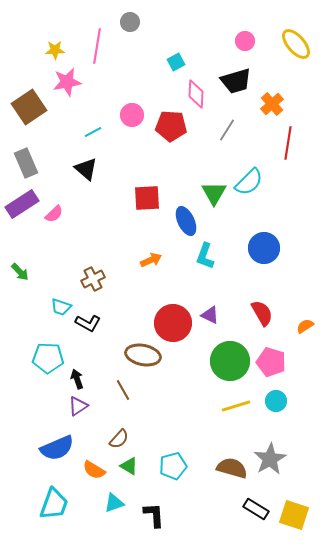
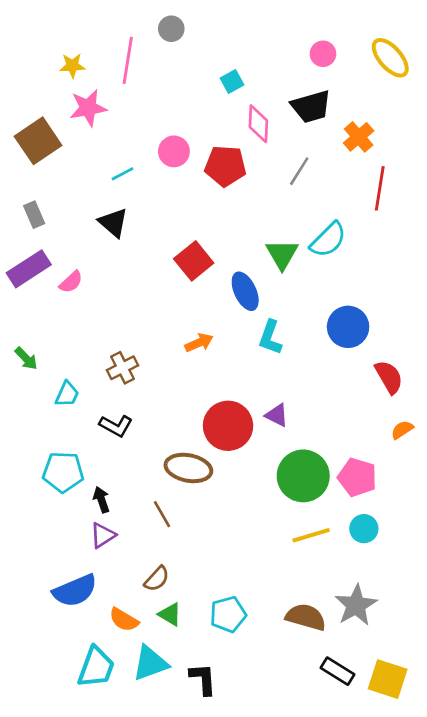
gray rectangle: (26, 163) -> (34, 215), size x0.7
red square: (147, 198) -> (194, 261), turned -36
cyan trapezoid: (61, 307) -> (67, 394), moved, turned -85
red semicircle: (262, 313) -> (389, 377), moved
cyan triangle: (114, 503) -> (150, 663), size x1.4
cyan trapezoid: (54, 504) -> (96, 667), moved

